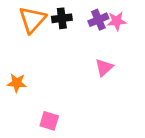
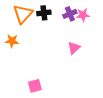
orange star: (17, 83) -> (12, 41), moved
pink square: (49, 121) -> (35, 86), turned -32

